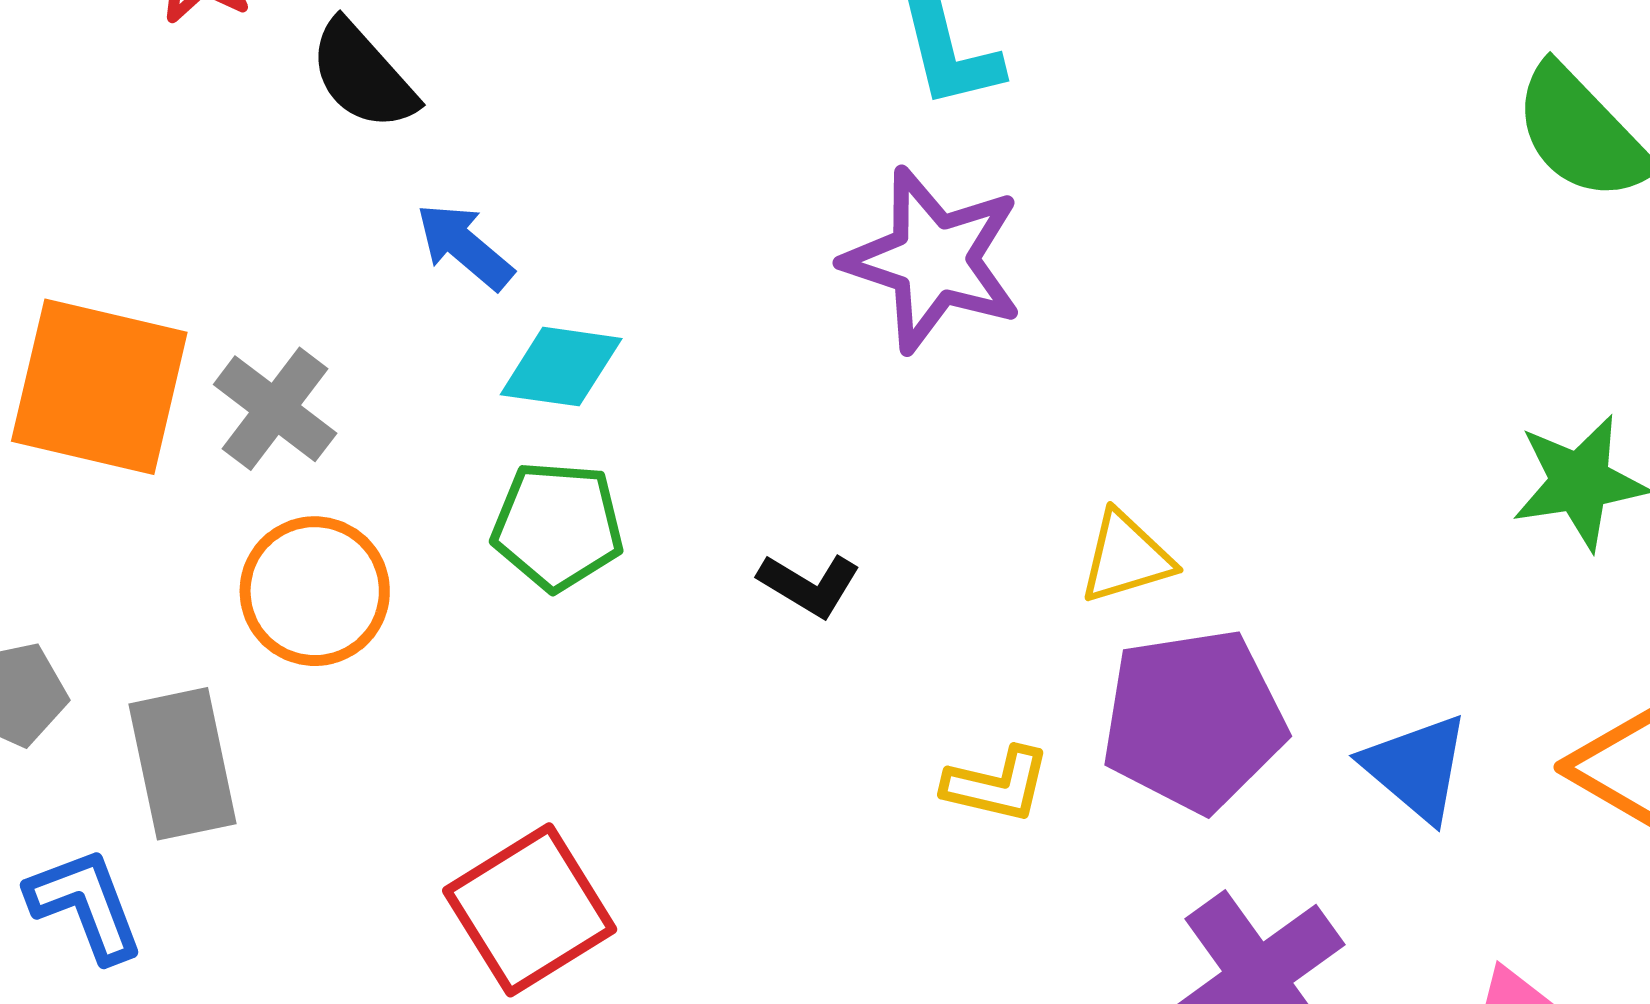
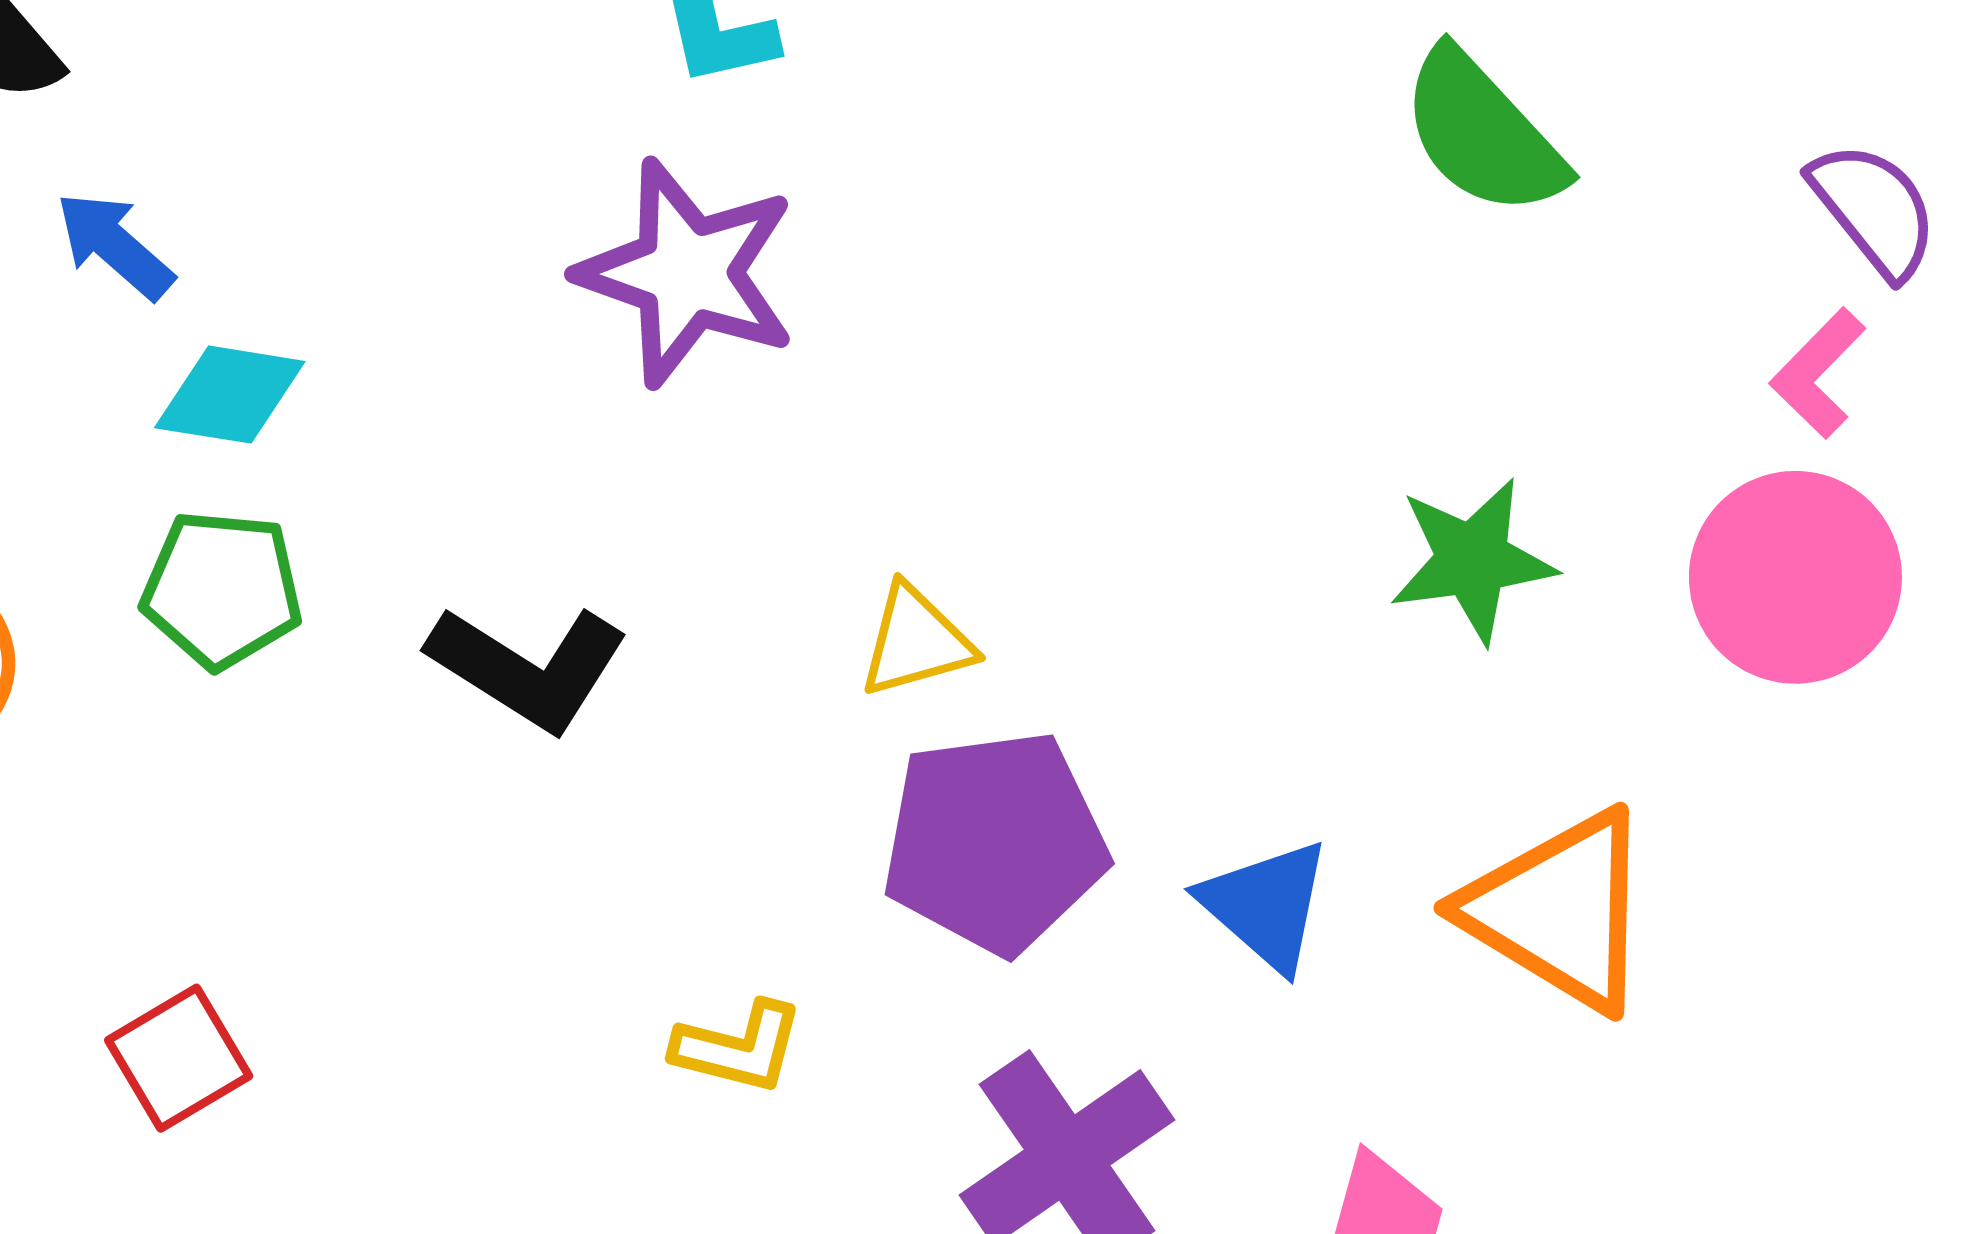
black L-shape: (809, 585) -> (528, 667), size x1.6
yellow L-shape: (997, 785) -> (738, 1047), moved
red square: (530, 910) -> (179, 1058), size x0.7

